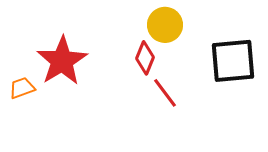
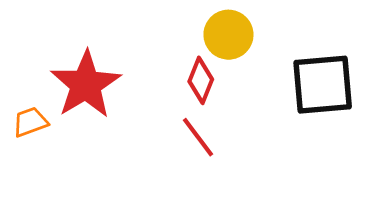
red line: (165, 93) -> (198, 137), moved

